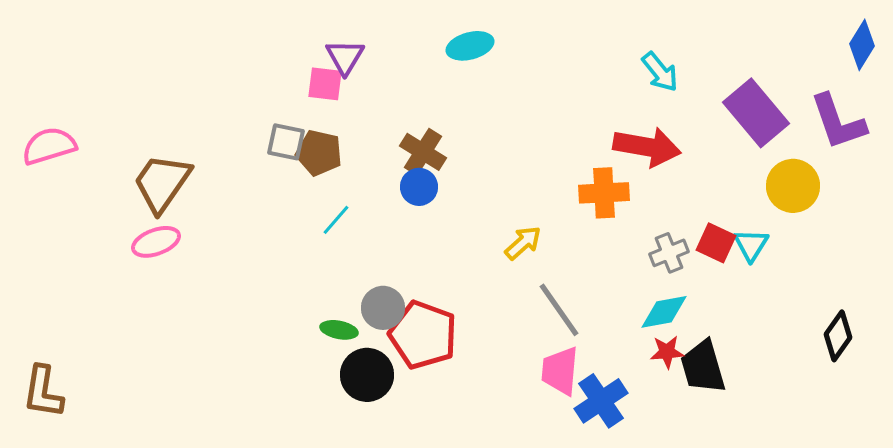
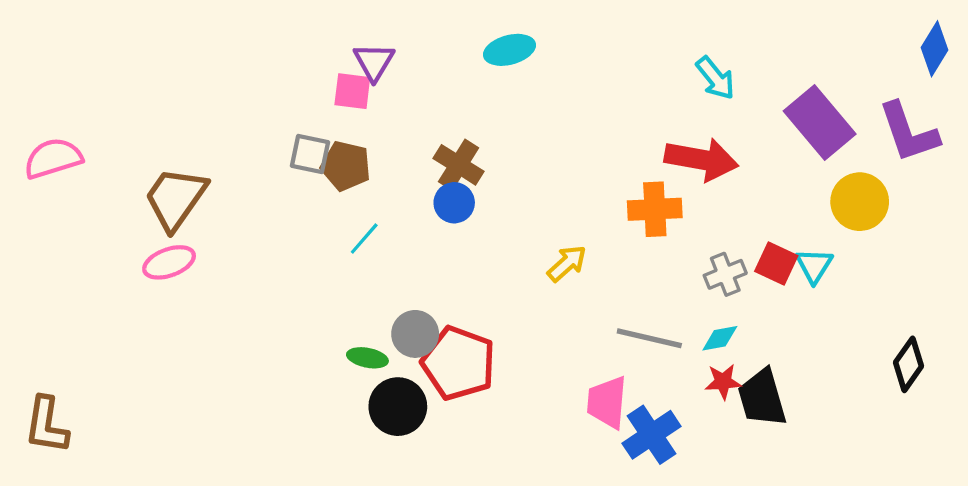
gray line: (559, 310) -> (649, 338), moved, turned -42
cyan diamond: (664, 312) -> (720, 338), size x0.7

